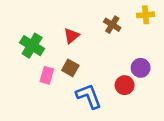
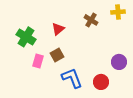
brown square: (70, 68) -> (57, 55), turned 32
purple circle: (141, 68) -> (119, 62), moved
red circle: (125, 85) -> (101, 82), moved

